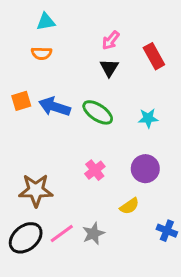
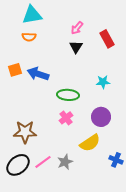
cyan triangle: (46, 22) -> (32, 15), size x1.5
green ellipse: (98, 112) -> (68, 95), moved, turned -30
yellow semicircle: (129, 206) -> (90, 143), size x1.5

